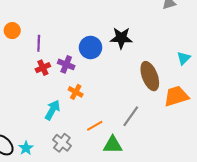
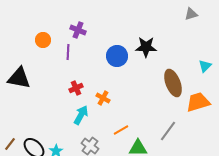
purple cross: (66, 64) -> (78, 30), moved
red cross: (43, 68) -> (76, 88), moved
gray line: (131, 116) -> (168, 131), moved

